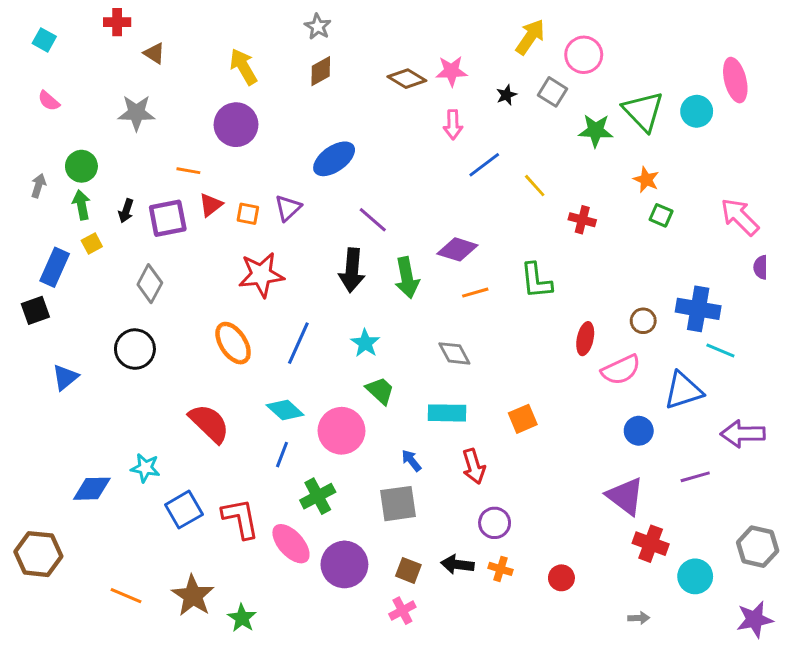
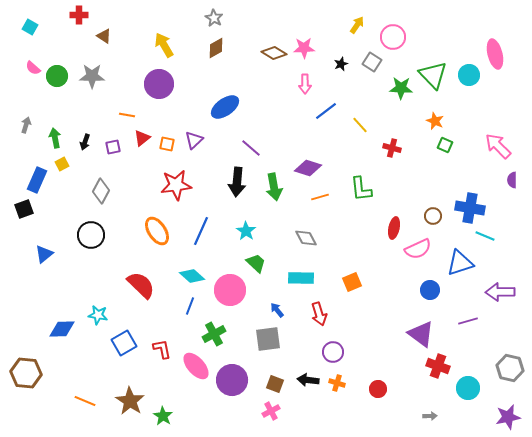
yellow arrow: (530, 37) -> (357, 25), size x0.7
green circle: (81, 166) -> (57, 76), moved
purple square: (168, 218) -> (113, 147), size x0.6
red L-shape: (240, 518) -> (162, 349), size x0.7

